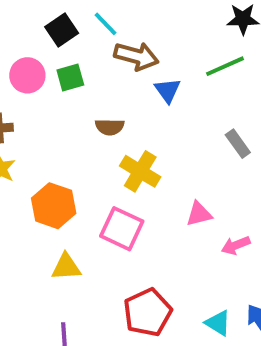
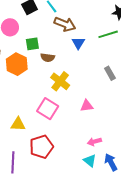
green square: (70, 78) -> (32, 44), moved
orange hexagon: (54, 206) -> (17, 64), moved
pink arrow: (236, 245) -> (94, 142), moved
red pentagon: (148, 312) -> (41, 147), moved

